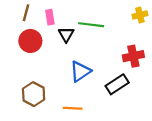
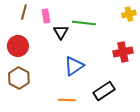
red circle: (30, 41) -> (18, 46), moved
black rectangle: (117, 84) -> (104, 91), moved
brown hexagon: (34, 94) -> (19, 78), moved

